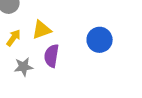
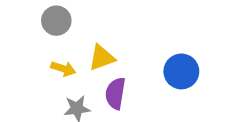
yellow arrow: (14, 38) -> (63, 69), turned 72

